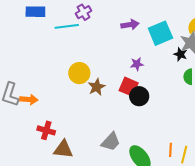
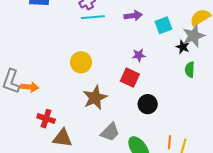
cyan line: (67, 26) -> (93, 17), moved
cyan square: (160, 33) -> (163, 25), size x0.7
brown star: (97, 87) -> (95, 98), moved, size x1.4
black circle: (139, 96) -> (148, 104), moved

